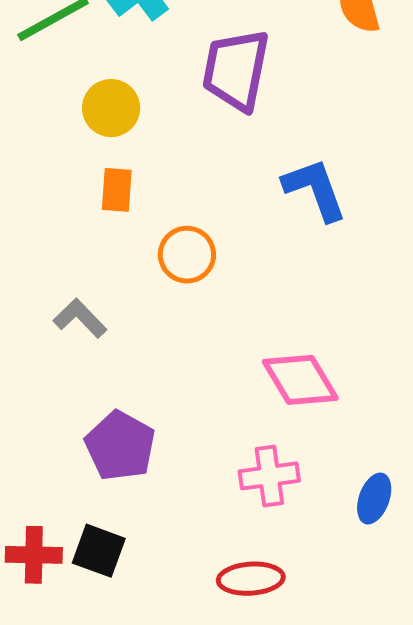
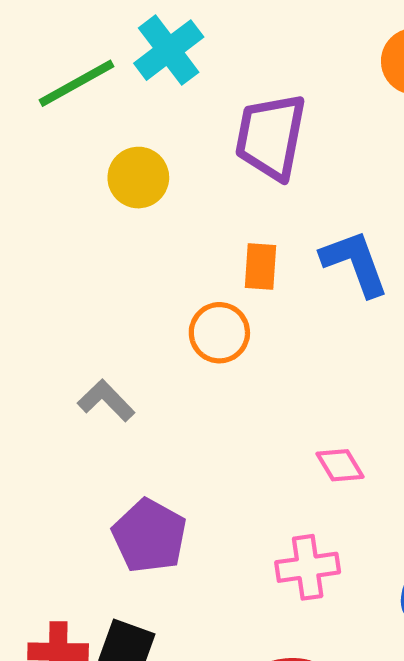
orange rectangle: (117, 190) -> (260, 266), moved
pink diamond: (300, 380) -> (340, 465), size x0.6

